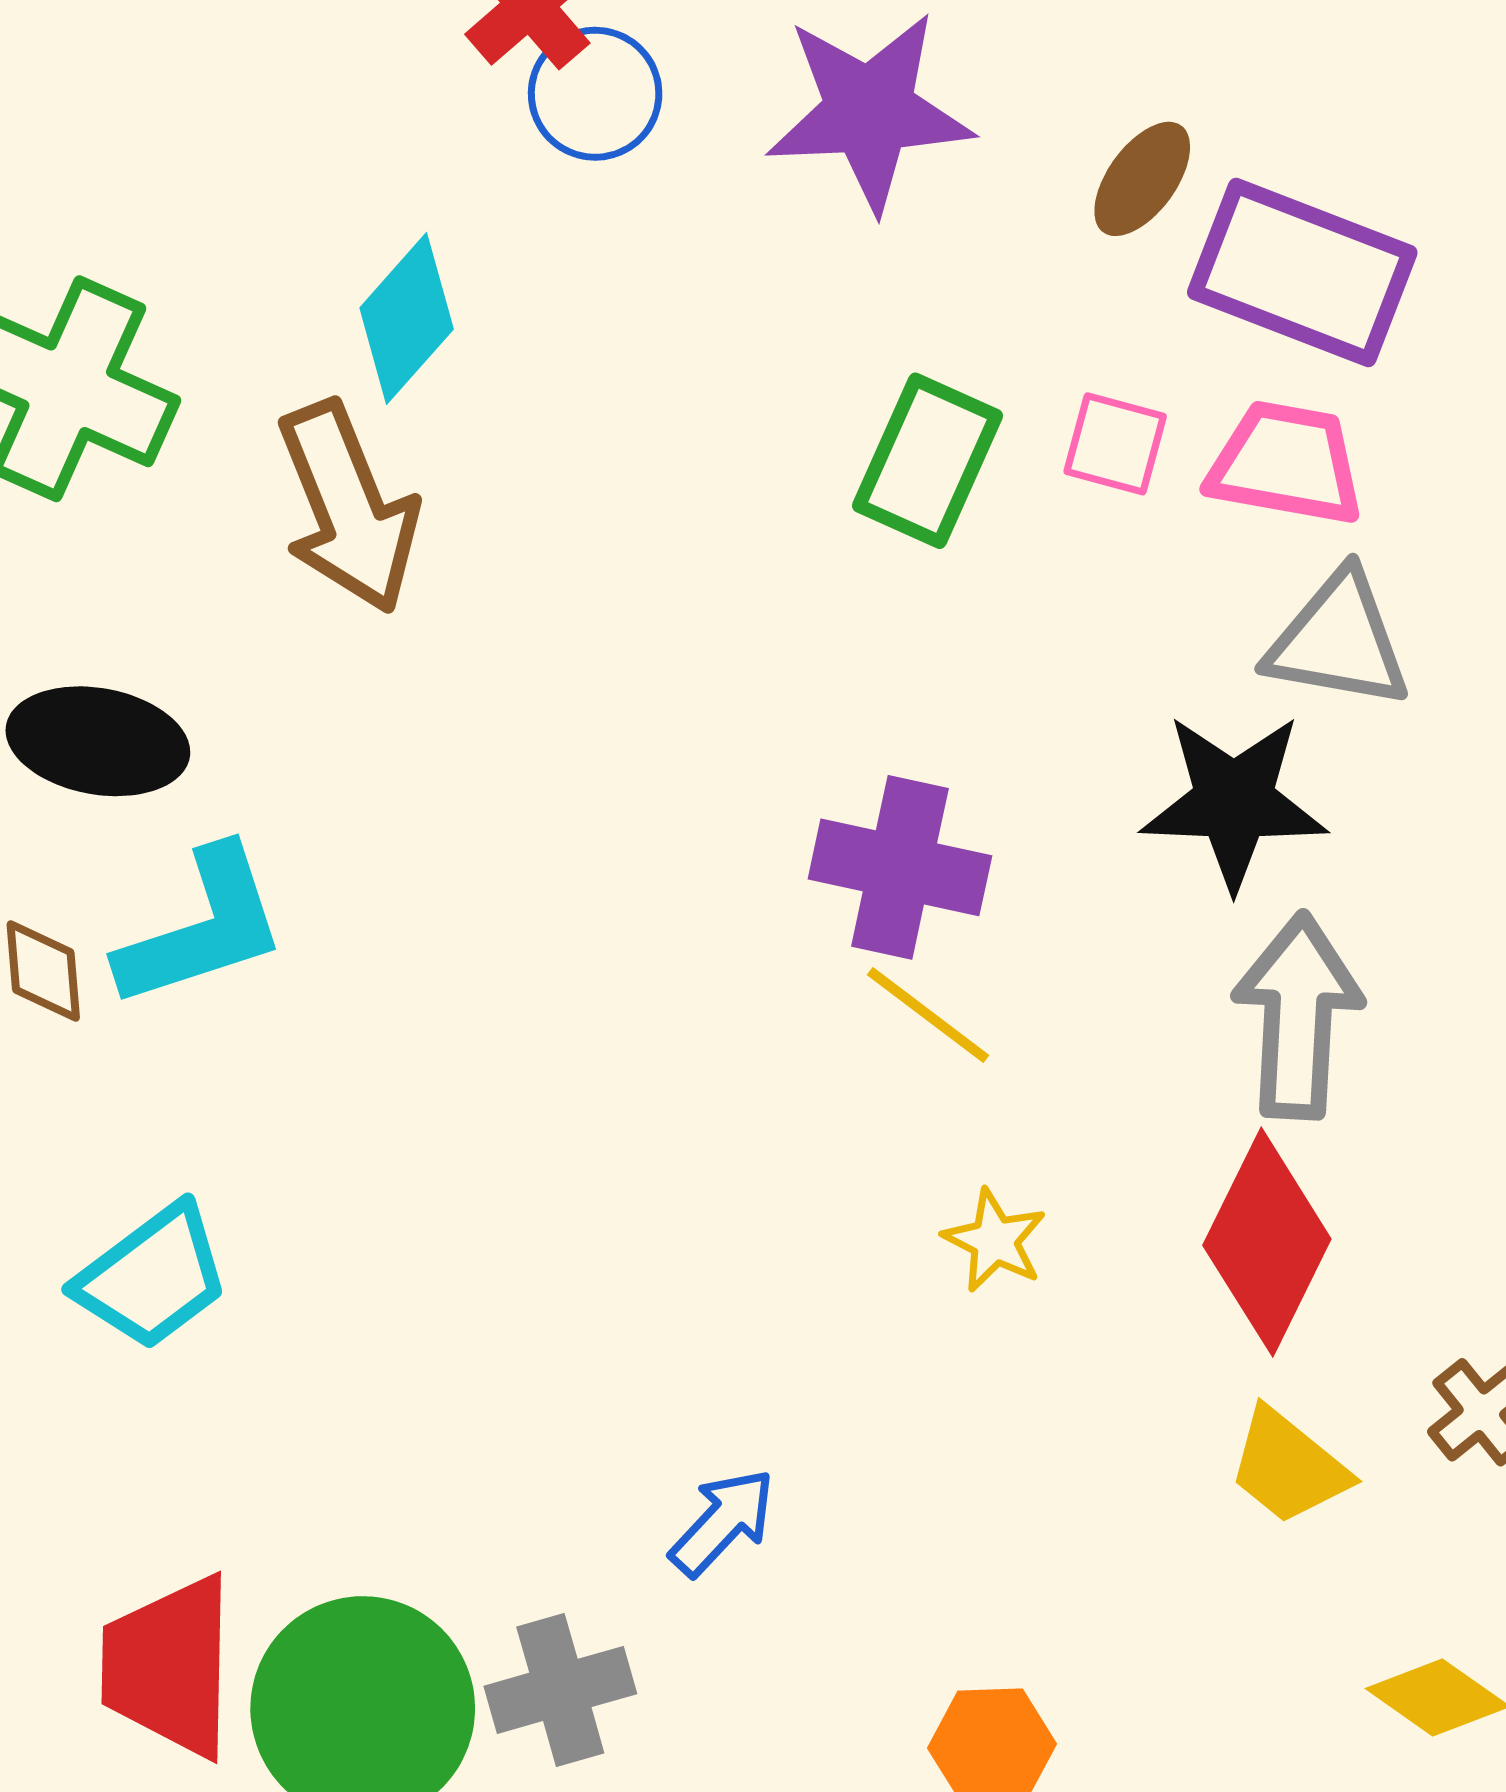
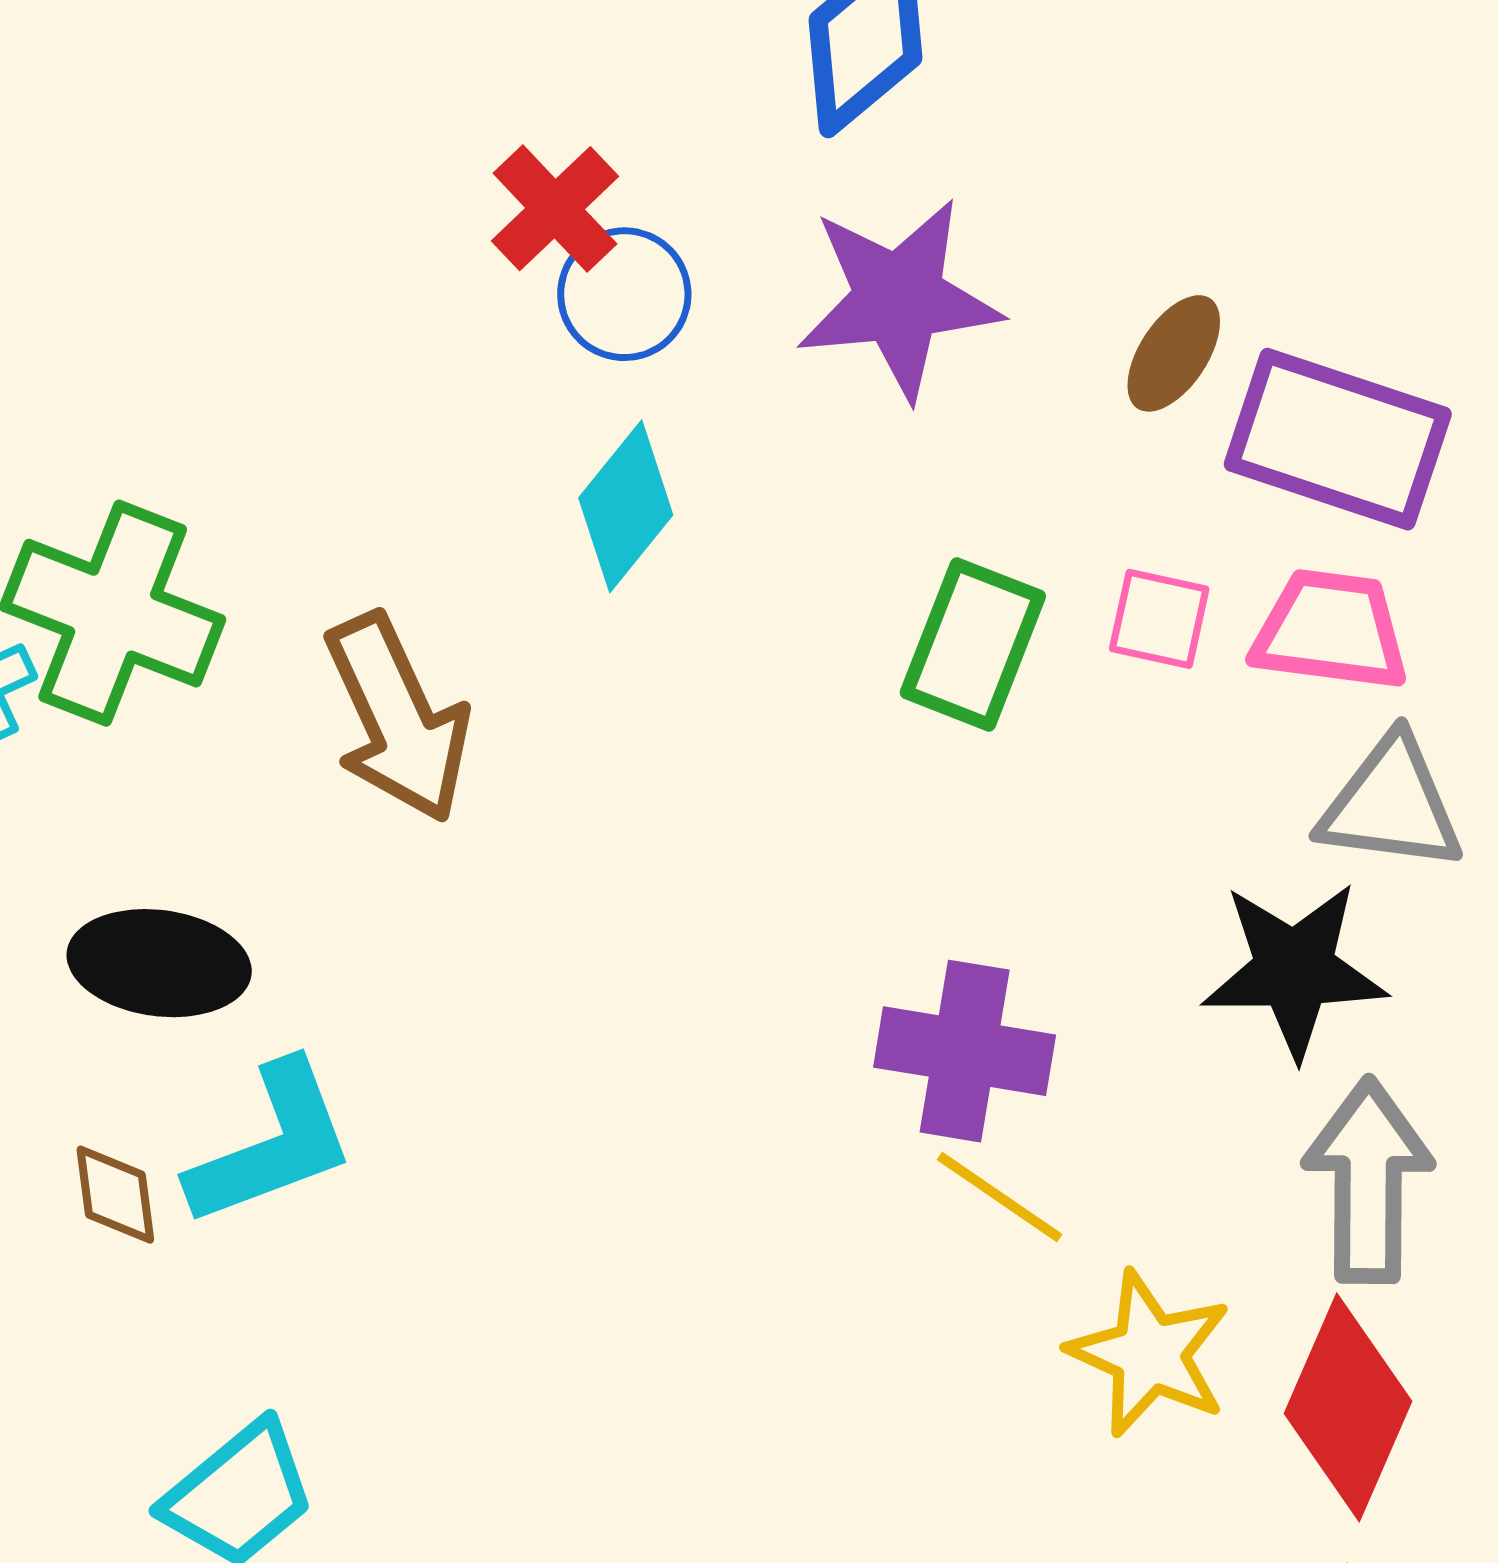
cyan diamond: (407, 319) -> (626, 506), moved
yellow star: (995, 1241) -> (1150, 1354), moved, size x1.6

